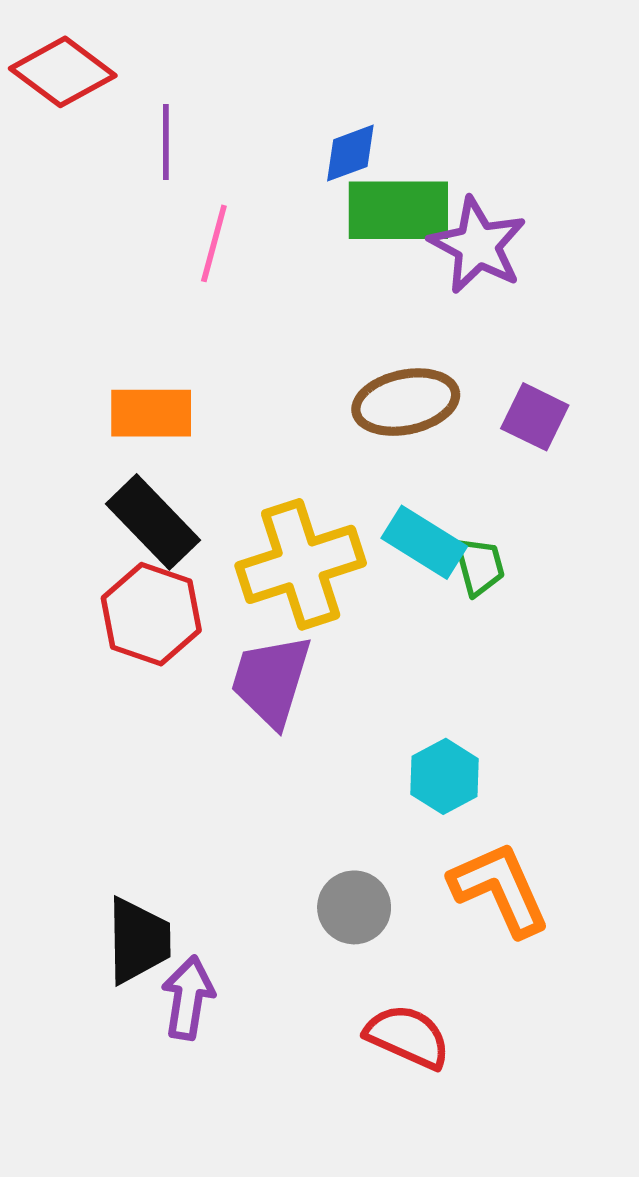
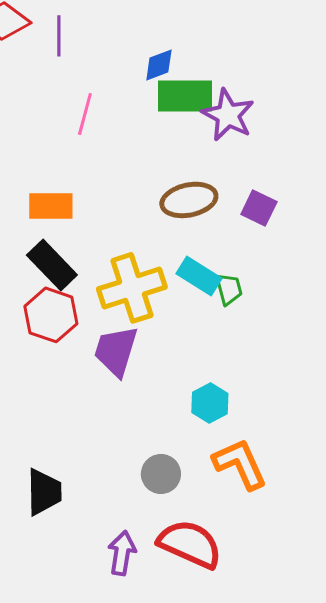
purple line: (166, 142) -> (59, 36), moved
purple arrow: (188, 998) -> (122, 553), moved
red semicircle: (408, 1036) -> (190, 544), size x1.4

